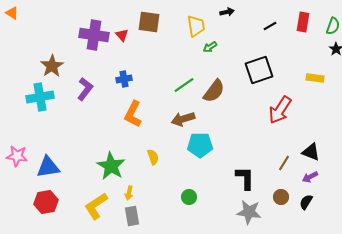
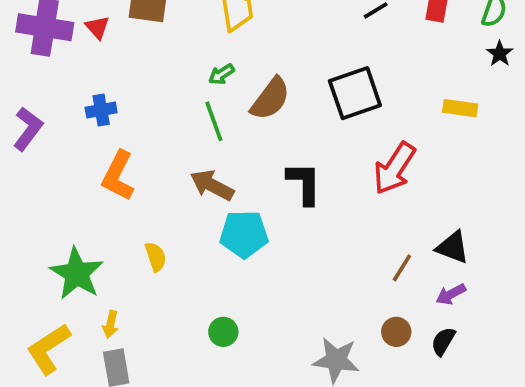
green arrow: (210, 47) -> (221, 74), moved
green line: (184, 85) -> (214, 121), turned -75
brown semicircle: (214, 91) -> (270, 99), moved
brown arrow: (183, 119) -> (212, 185), turned 45
black L-shape: (245, 178) -> (304, 183), moved

